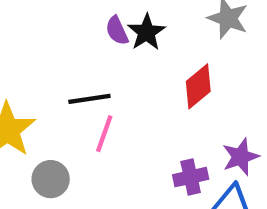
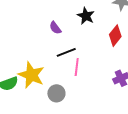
purple semicircle: (117, 31) -> (55, 28), moved

